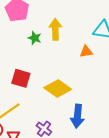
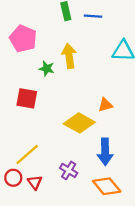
orange triangle: (86, 52) -> (105, 105), moved
red square: (21, 78) -> (27, 98), moved

